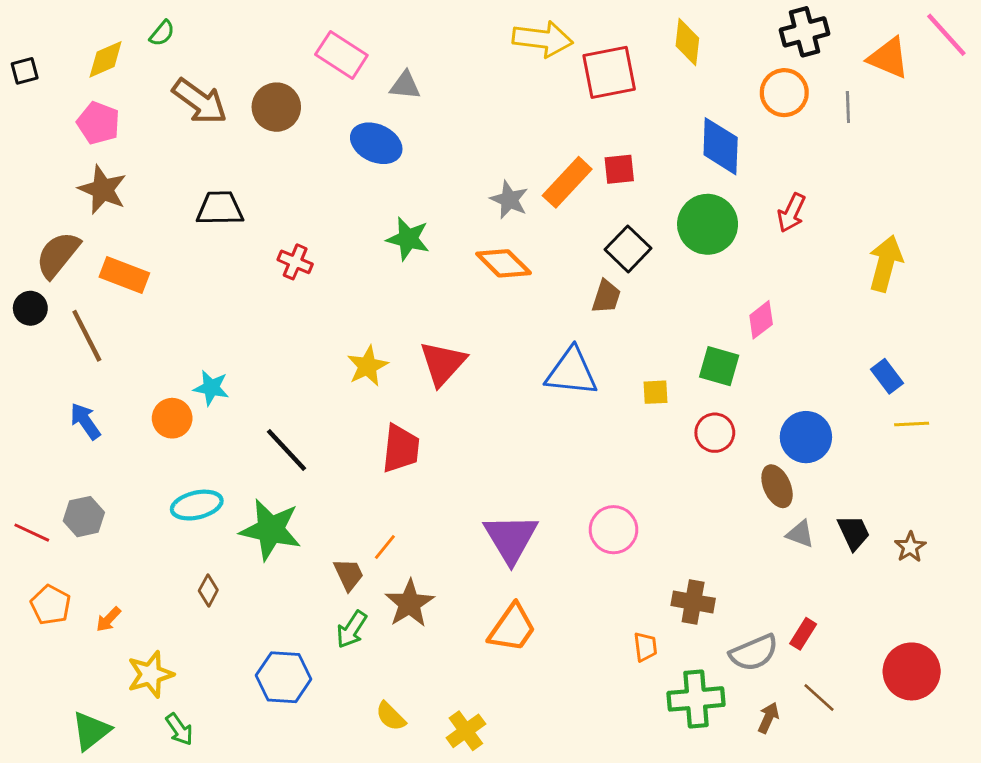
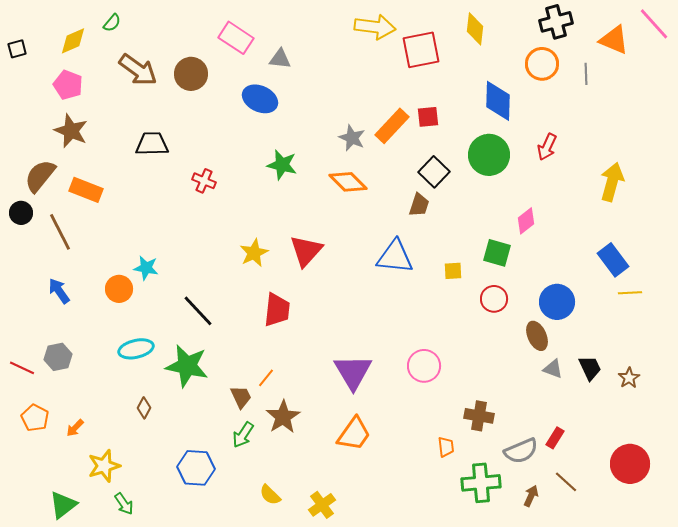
blue rectangle: (887, 376) -> (613, 260), size x1.4

